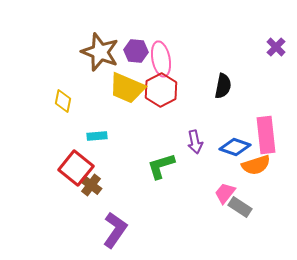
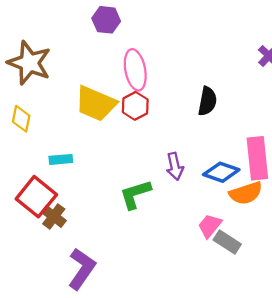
purple hexagon: (136, 51) -> (106, 20), moved
brown star: (100, 52) -> (29, 63), moved
red hexagon: (161, 90) -> (135, 106), size x0.7

